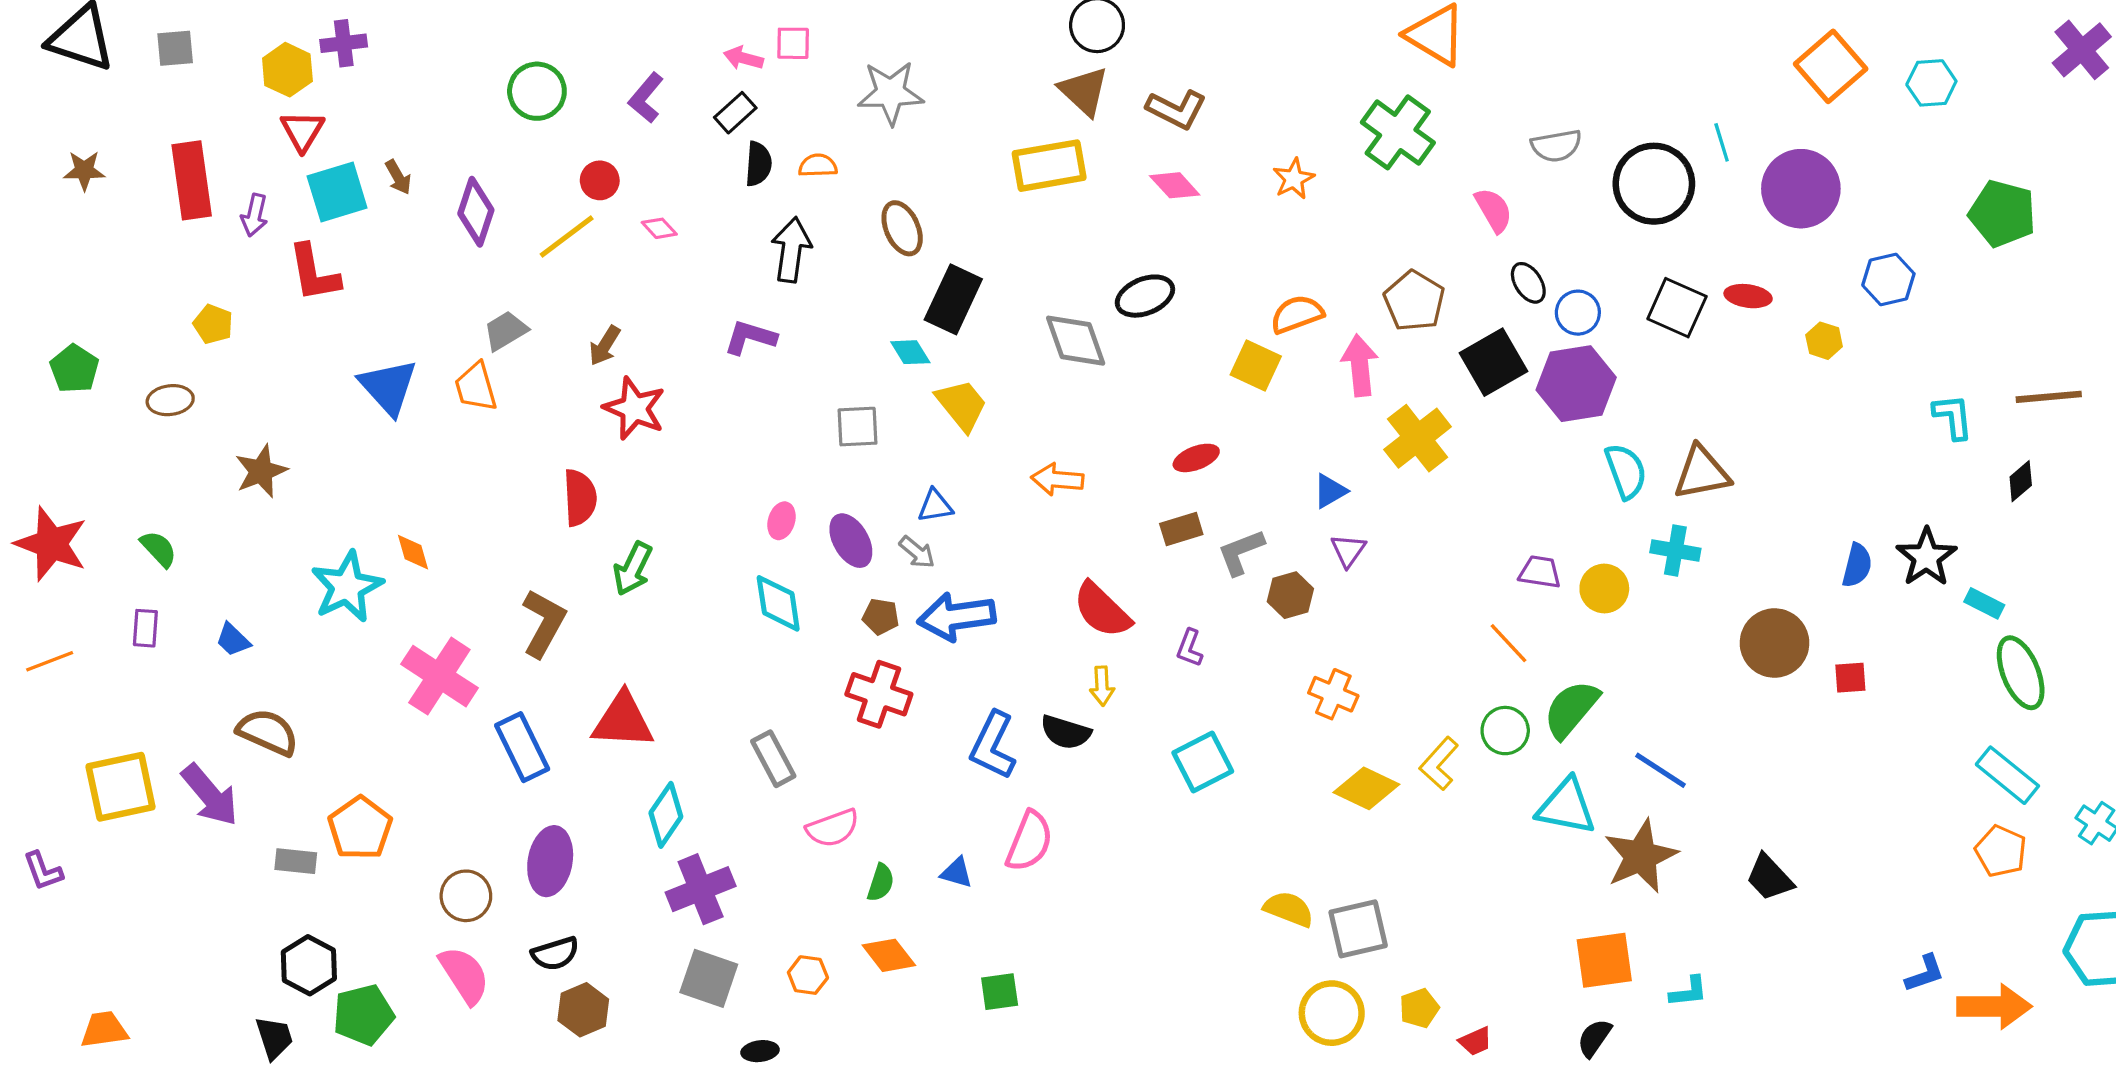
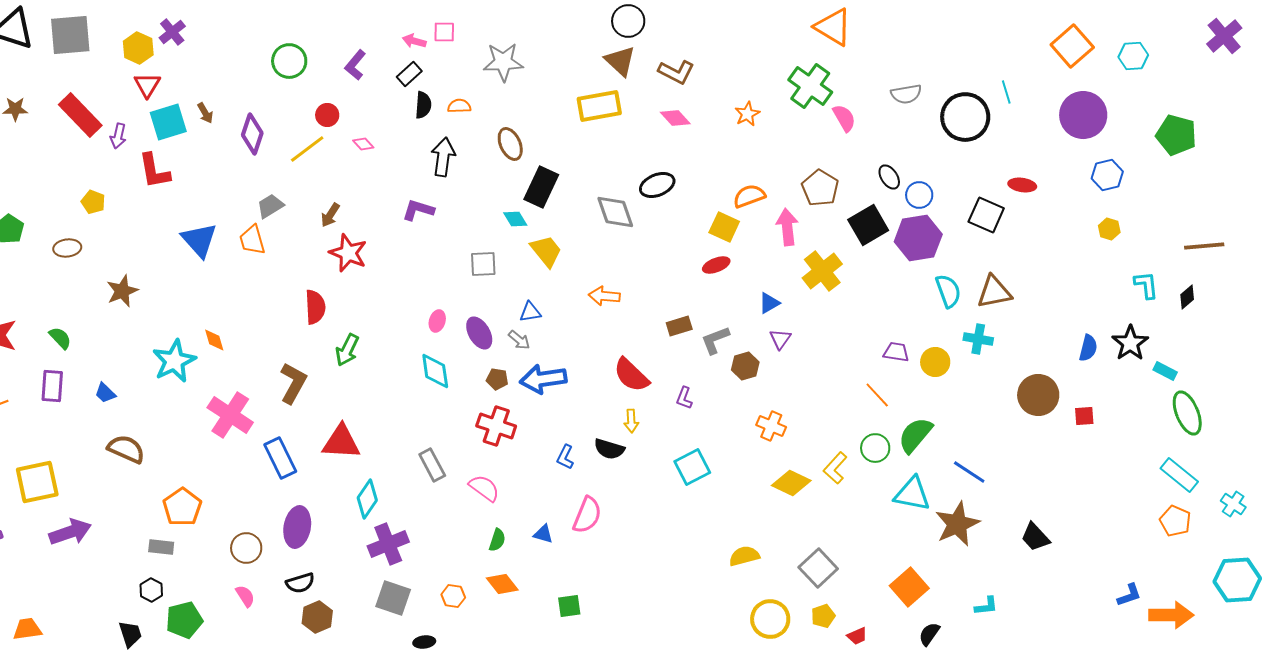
purple cross: (344, 43) -> (172, 32), turned -32
gray square: (175, 48) -> (70, 35), size x1.8
red rectangle: (192, 180) -> (80, 115), turned -36
purple circle: (1801, 189) -> (1083, 115), moved
pink semicircle: (1494, 210) -> (844, 118), moved
black square: (1677, 308) -> (986, 215), moved
yellow hexagon: (1824, 341) -> (1109, 229), moved
cyan L-shape: (1953, 417) -> (1146, 285), moved
red ellipse: (1196, 458) -> (716, 265), moved
purple rectangle: (145, 628) -> (52, 386), size x1.4
blue L-shape: (993, 745) -> (565, 457), size x0.6
purple arrow: (210, 795) -> (70, 532), moved, turned -69
pink semicircle: (833, 828) -> (484, 488), moved, turned -124
gray rectangle: (296, 861) -> (161, 547), moved
yellow semicircle: (1289, 909) -> (744, 556), turned -36
gray square: (1358, 929) -> (818, 568), moved, turned -30
orange square: (1604, 960) -> (909, 587), moved, turned -33
black hexagon: (309, 965) -> (151, 590), size x0.7
pink semicircle: (464, 975) -> (245, 596), size x0.6

